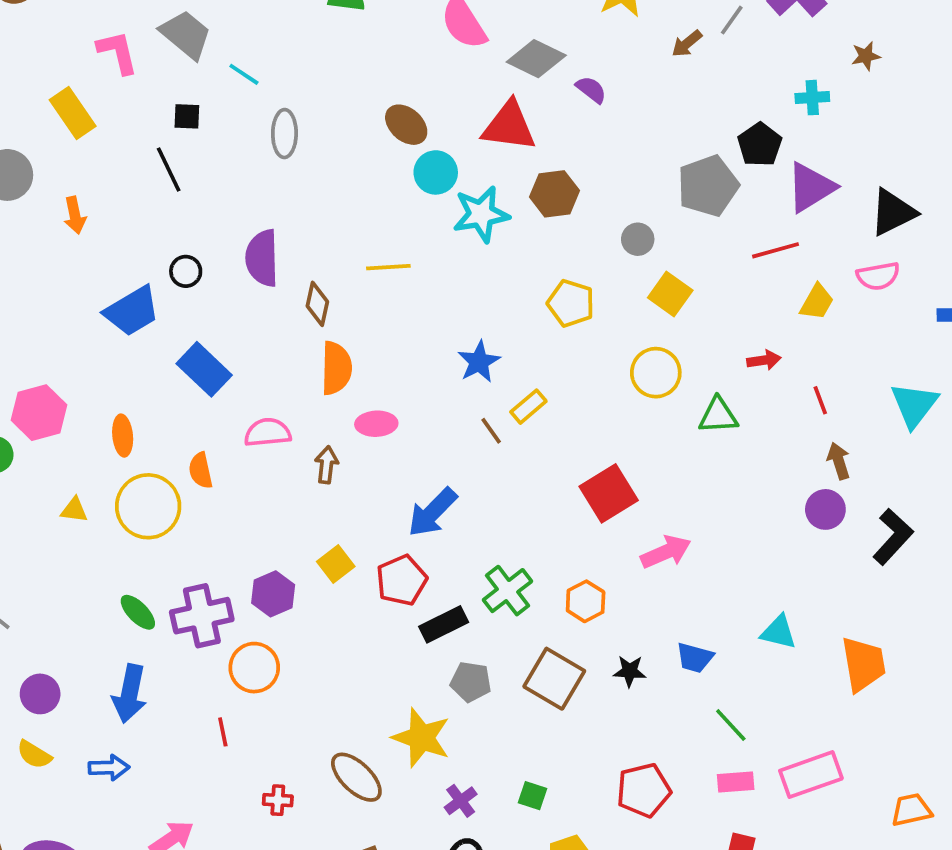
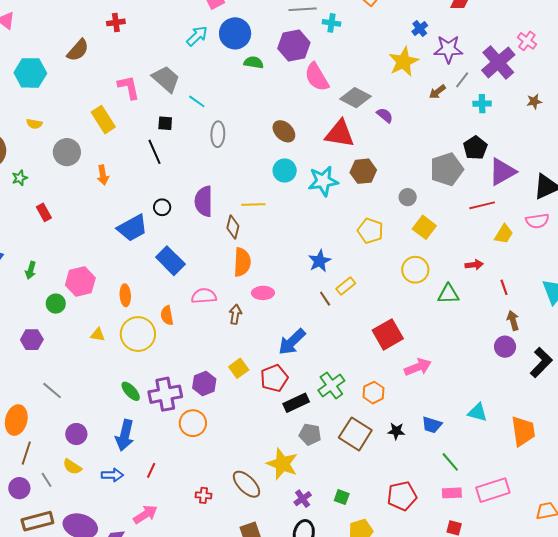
cyan cross: (812, 98) -> (482, 104), moved
cyan circle: (436, 172) -> (285, 170), moved
yellow line: (388, 267) -> (253, 204), moved
red line: (223, 732) -> (151, 470), moved, turned 35

